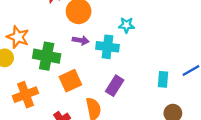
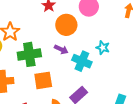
green cross: (47, 56) -> (29, 54), turned -35

